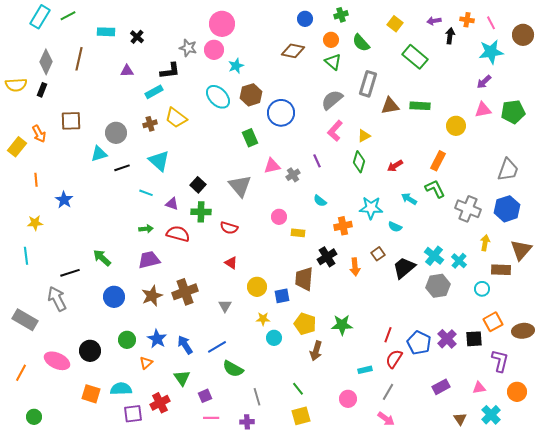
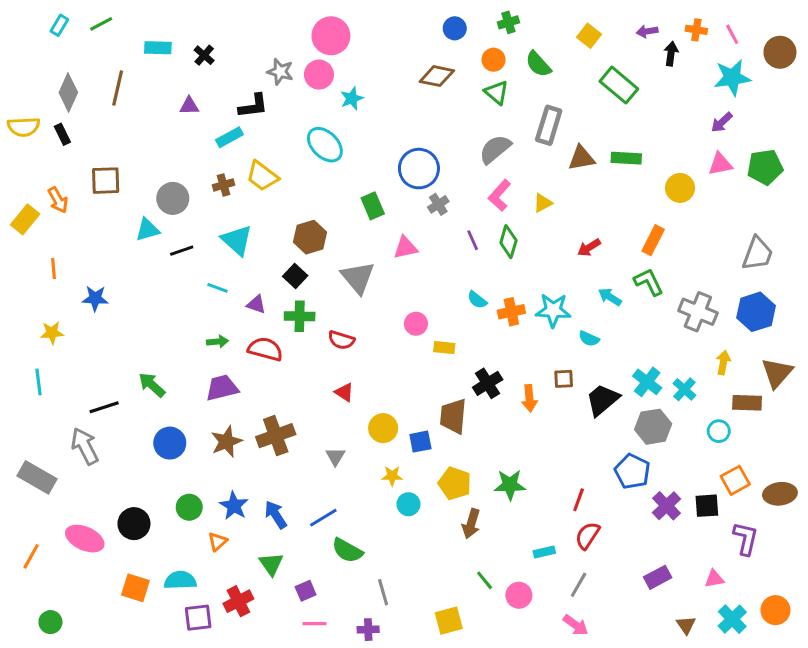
cyan rectangle: (40, 17) -> (59, 25), size x0.6
black rectangle: (42, 90) -> (62, 134), turned -48
brown hexagon: (251, 95) -> (310, 237), moved
green diamond: (359, 162) -> (508, 242), moved
gray cross: (293, 175) -> (438, 204), moved
blue star: (64, 200) -> (95, 298), turned -30
orange cross: (343, 226) -> (511, 312), moved
brown square: (378, 254) -> (564, 379), turned 32
blue pentagon: (419, 343) -> (632, 471), moved
green line: (298, 389) -> (485, 580), moved
orange circle: (517, 392) -> (775, 610), moved

